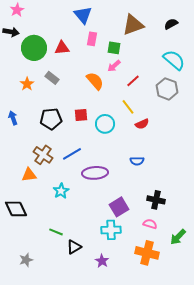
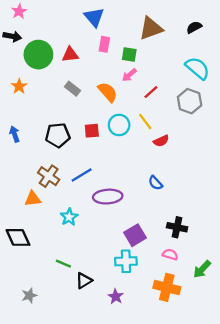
gray rectangle: (52, 78) -> (73, 89), moved
orange star: (27, 84) -> (19, 86), moved
cyan circle: (105, 124) -> (119, 125), moved
blue semicircle: (137, 161) -> (155, 183), turned 48

